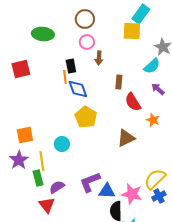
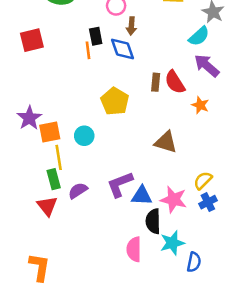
brown rectangle: (119, 82) -> (156, 82), moved
blue diamond: (78, 89) -> (122, 49), moved
purple arrow: (158, 89) -> (207, 66), size x1.5
orange square: (25, 135) -> (50, 132), moved
brown triangle: (126, 138) -> (166, 142), moved, turned 42
purple star: (19, 160) -> (29, 118), moved
yellow semicircle: (155, 179) -> (203, 180), size x0.7
red triangle: (47, 205) -> (47, 206), moved

